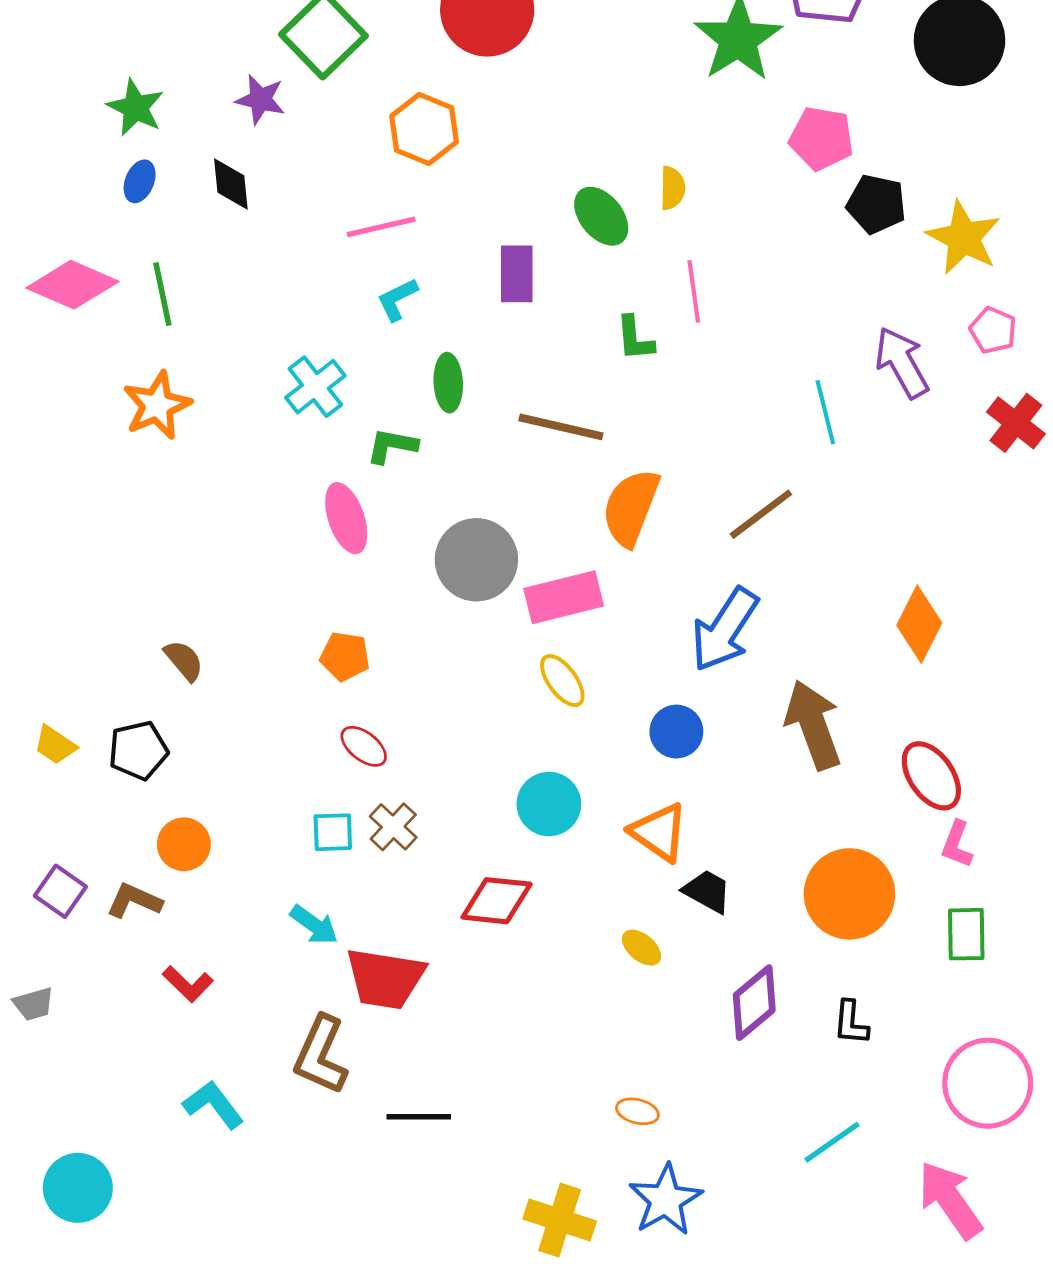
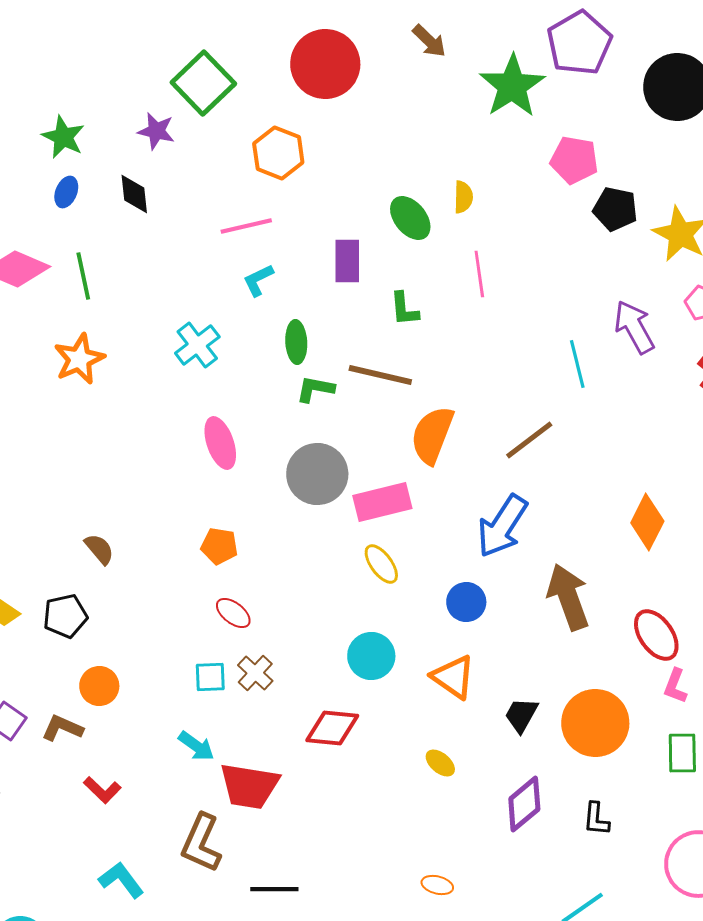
green L-shape: (635, 338) -> (404, 309), moved
green L-shape: (392, 446) -> (315, 389), moved
black trapezoid: (707, 891) -> (521, 715), moved, turned -90

